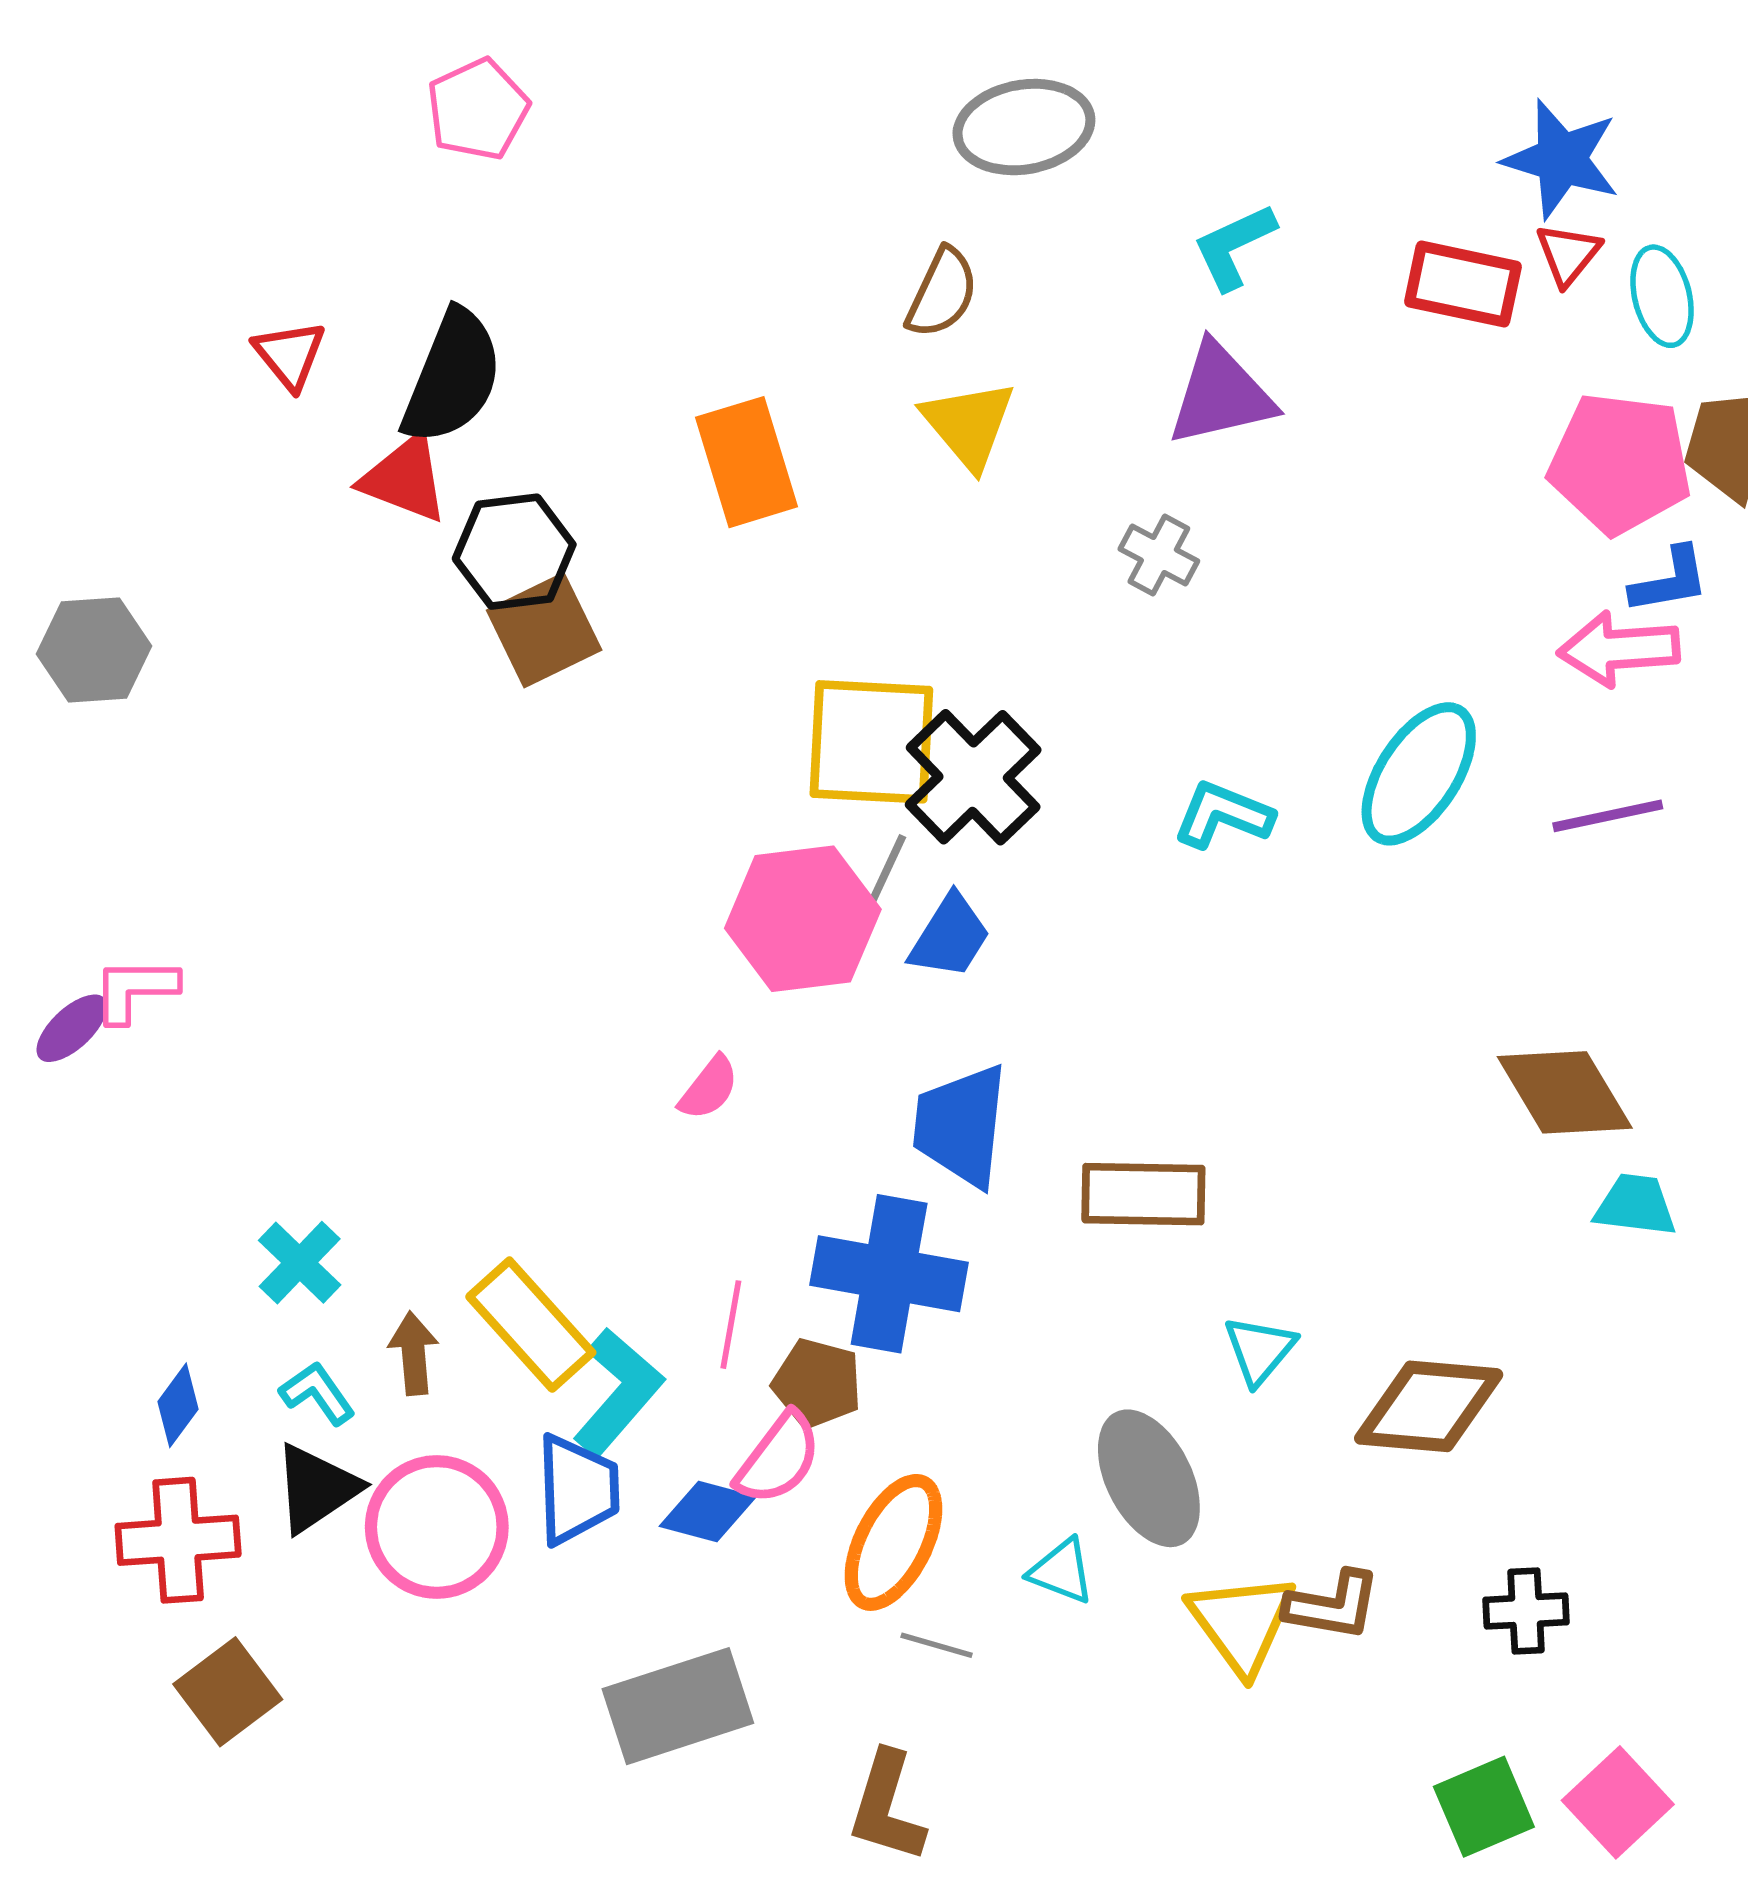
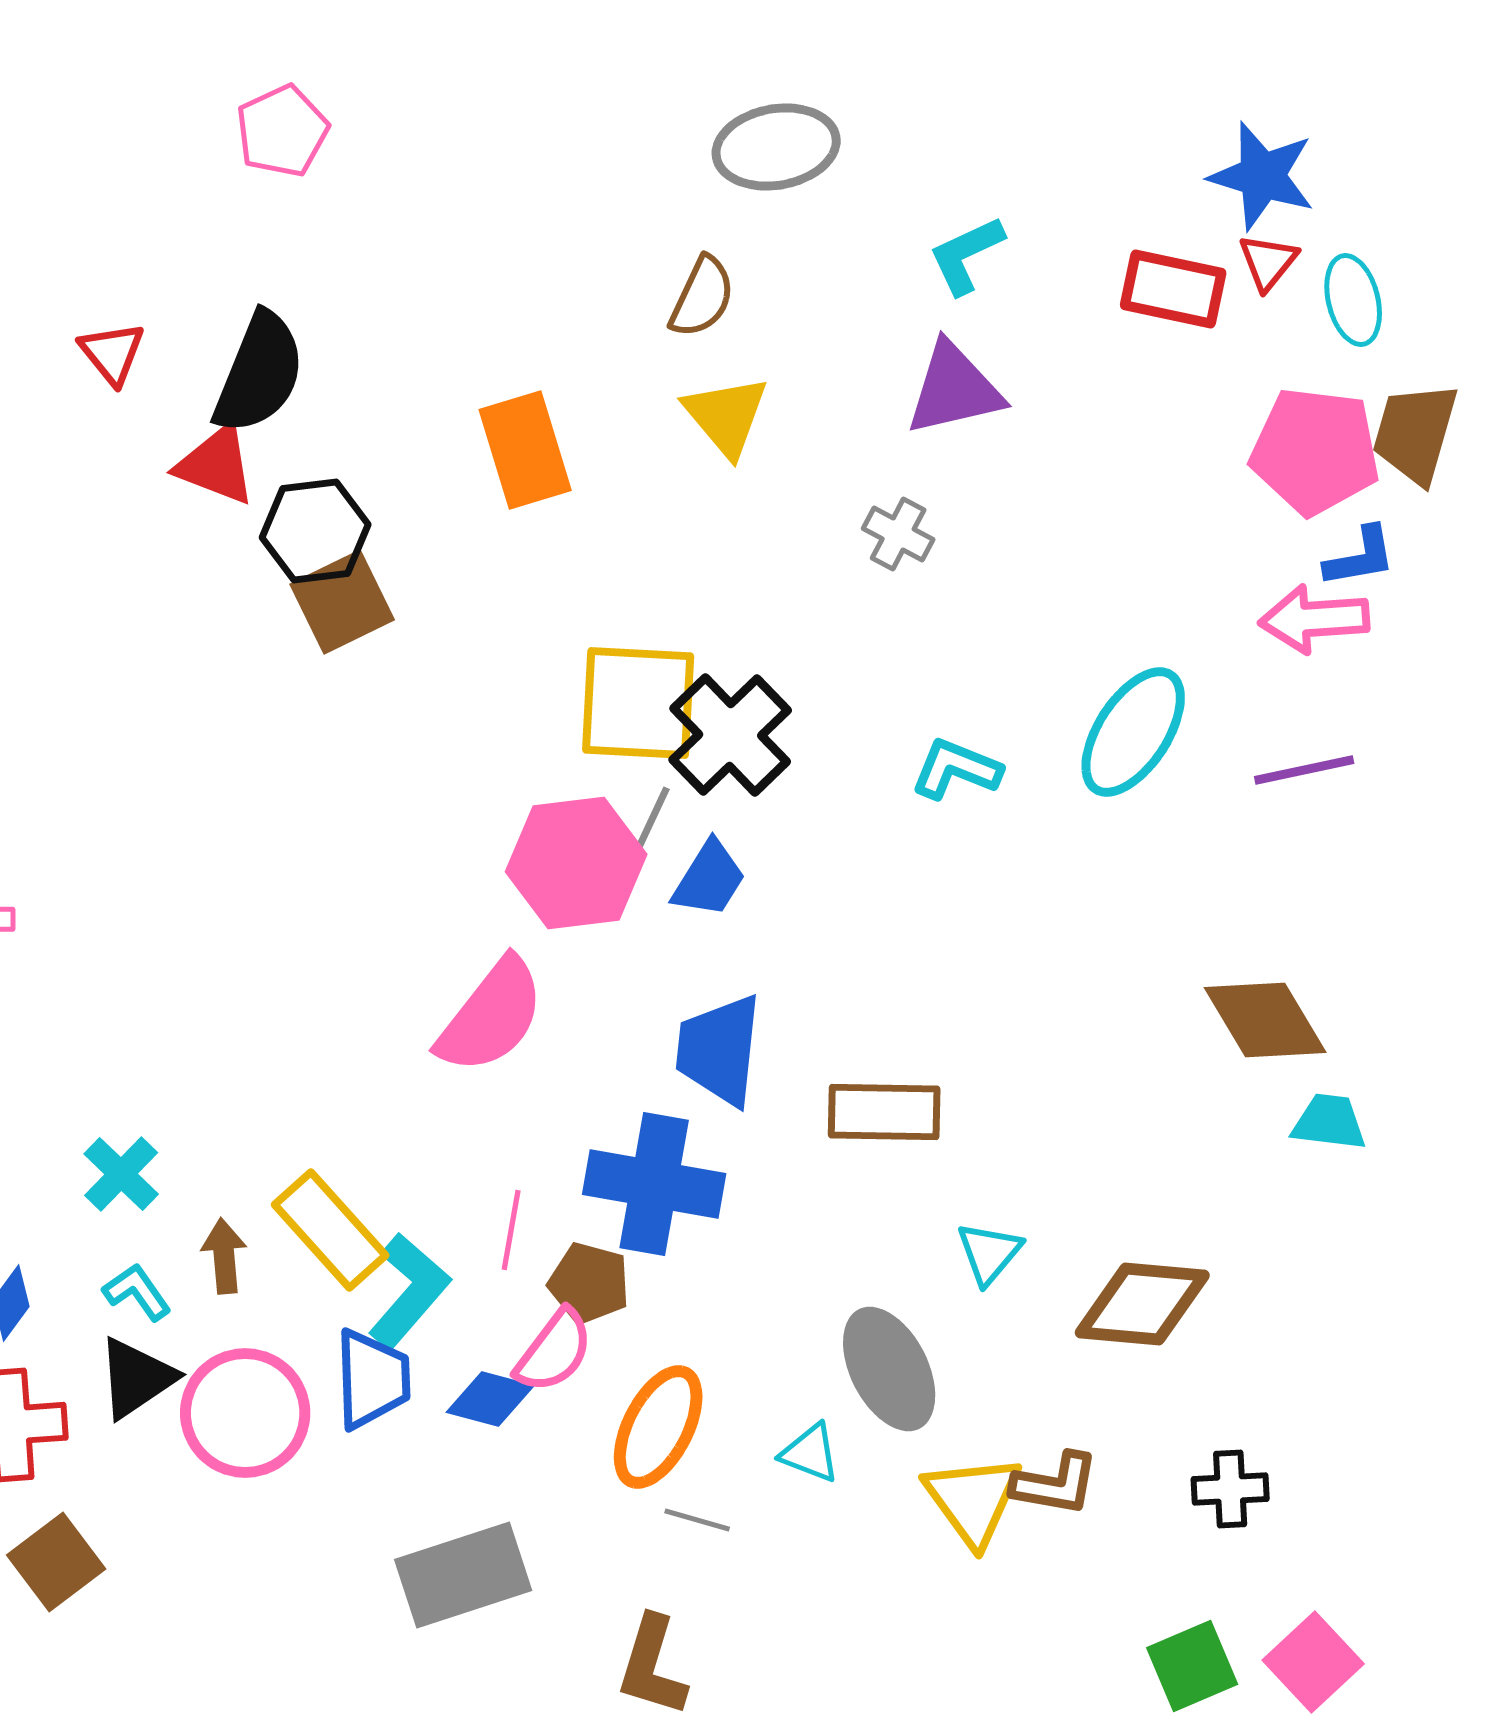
pink semicircle: (709, 1088) -> (491, 1016), size x2.0

